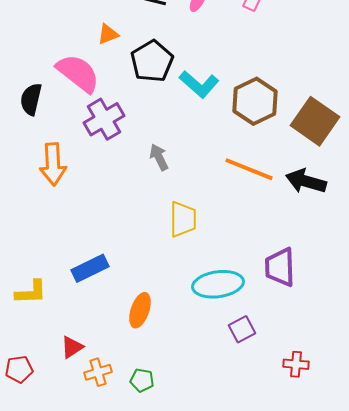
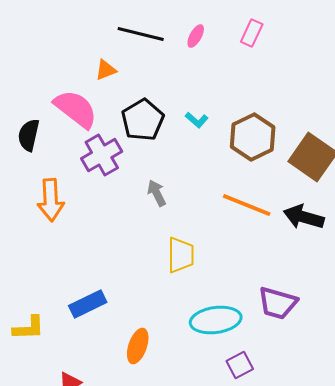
black pentagon: (152, 61) -> (143, 120), moved
cyan L-shape: (199, 84) -> (197, 120), size x0.6
purple trapezoid: (280, 267) -> (278, 303), turned -72

